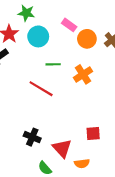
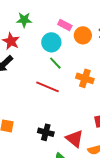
cyan circle: (38, 36) -> (51, 42), moved
green line: (53, 64) -> (55, 63), turned 56
orange cross: (83, 74) -> (85, 78), moved, turned -30

